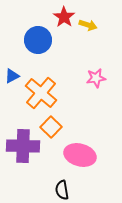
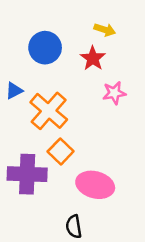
red star: (64, 17) -> (93, 58), moved

